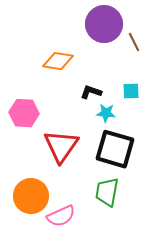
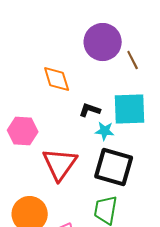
orange diamond: (58, 61) -> (57, 79), turned 64
cyan square: (131, 91) -> (130, 109), size x2.0

